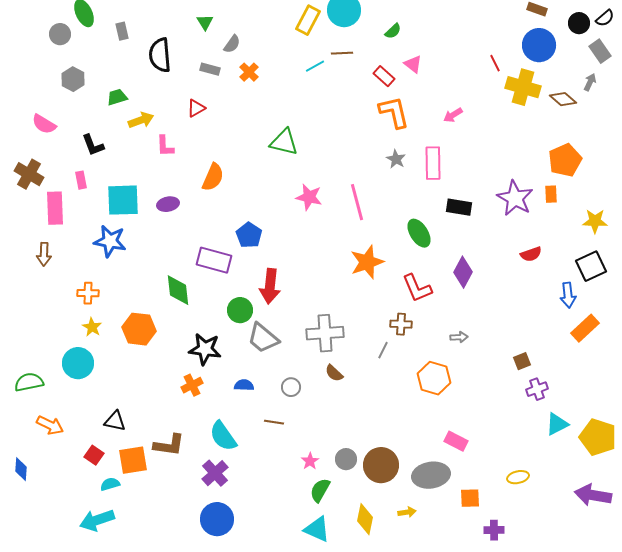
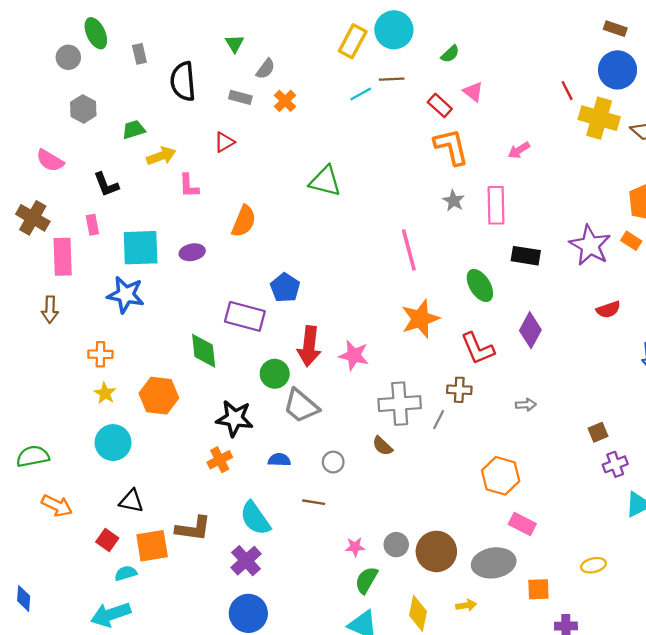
orange rectangle: (551, 194) -> (631, 241), turned -54
pink star: (309, 197) -> (354, 355), moved
gray cross: (325, 333) -> (400, 404), moved
cyan circle: (78, 363) -> (113, 443), moved
orange hexagon: (434, 378) -> (501, 476), moved
pink star: (310, 461) -> (355, 547), turned 30
blue diamond: (21, 469) -> (24, 598), moved

